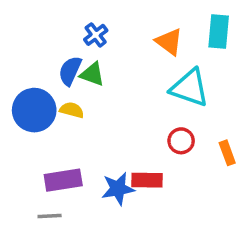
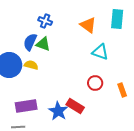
blue cross: (96, 35) -> (45, 21), turned -32
cyan triangle: (190, 88) -> (100, 52), size x0.7
red rectangle: (147, 180) -> (75, 106), turned 30
blue star: (118, 189) -> (58, 111), turned -30

